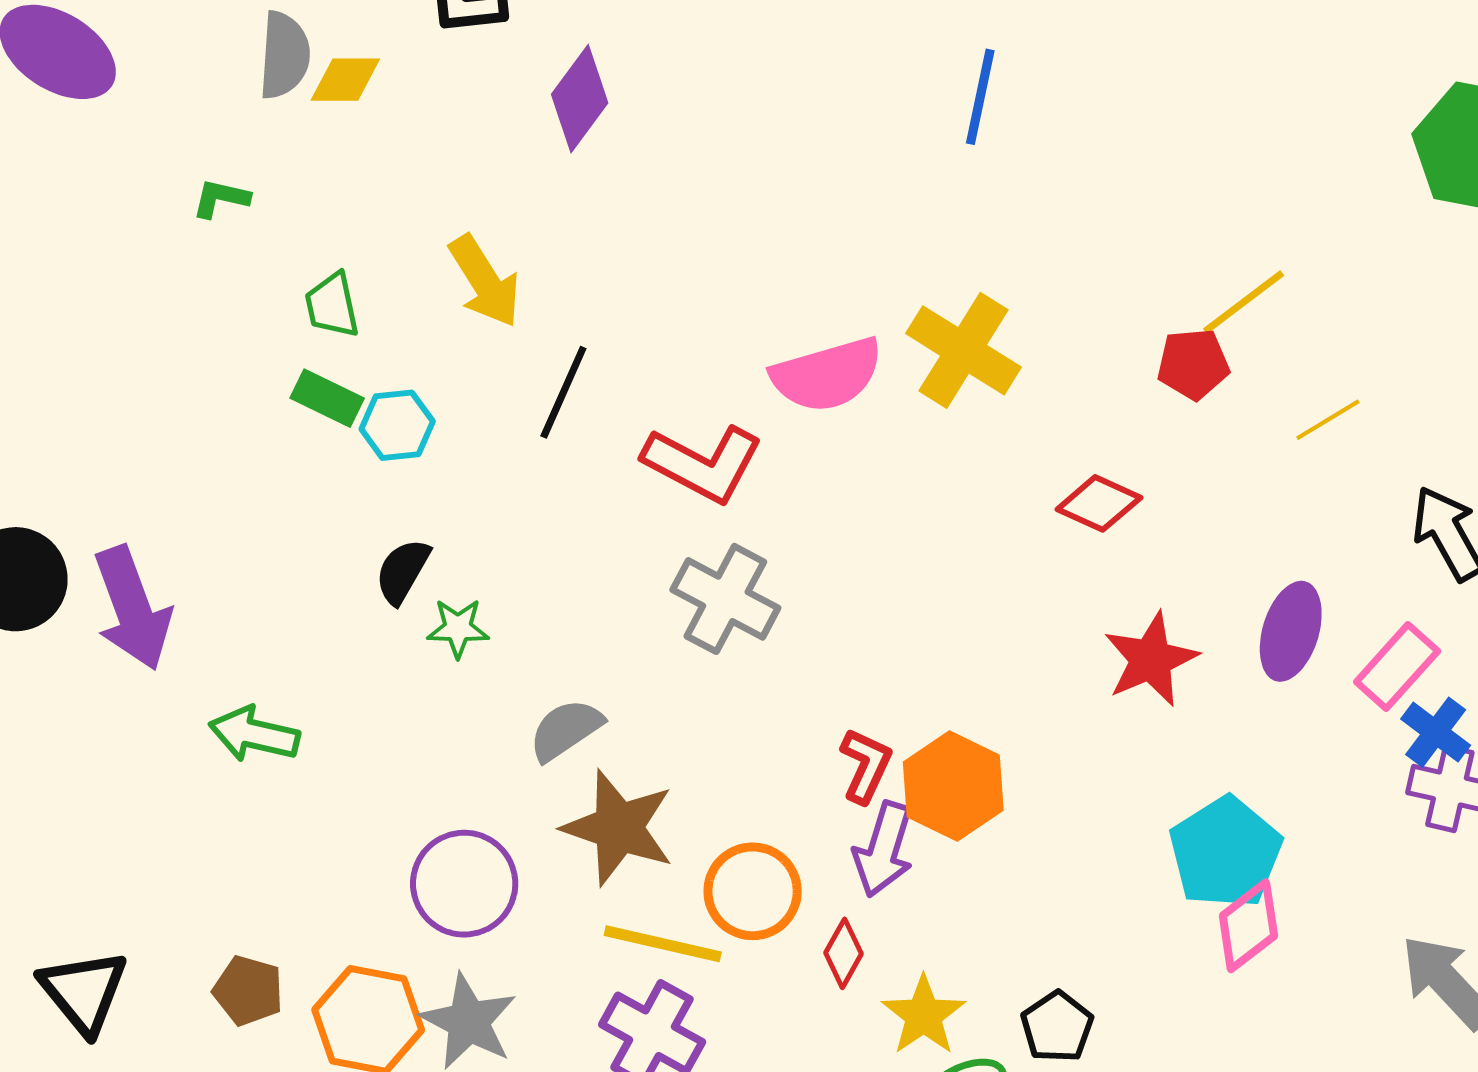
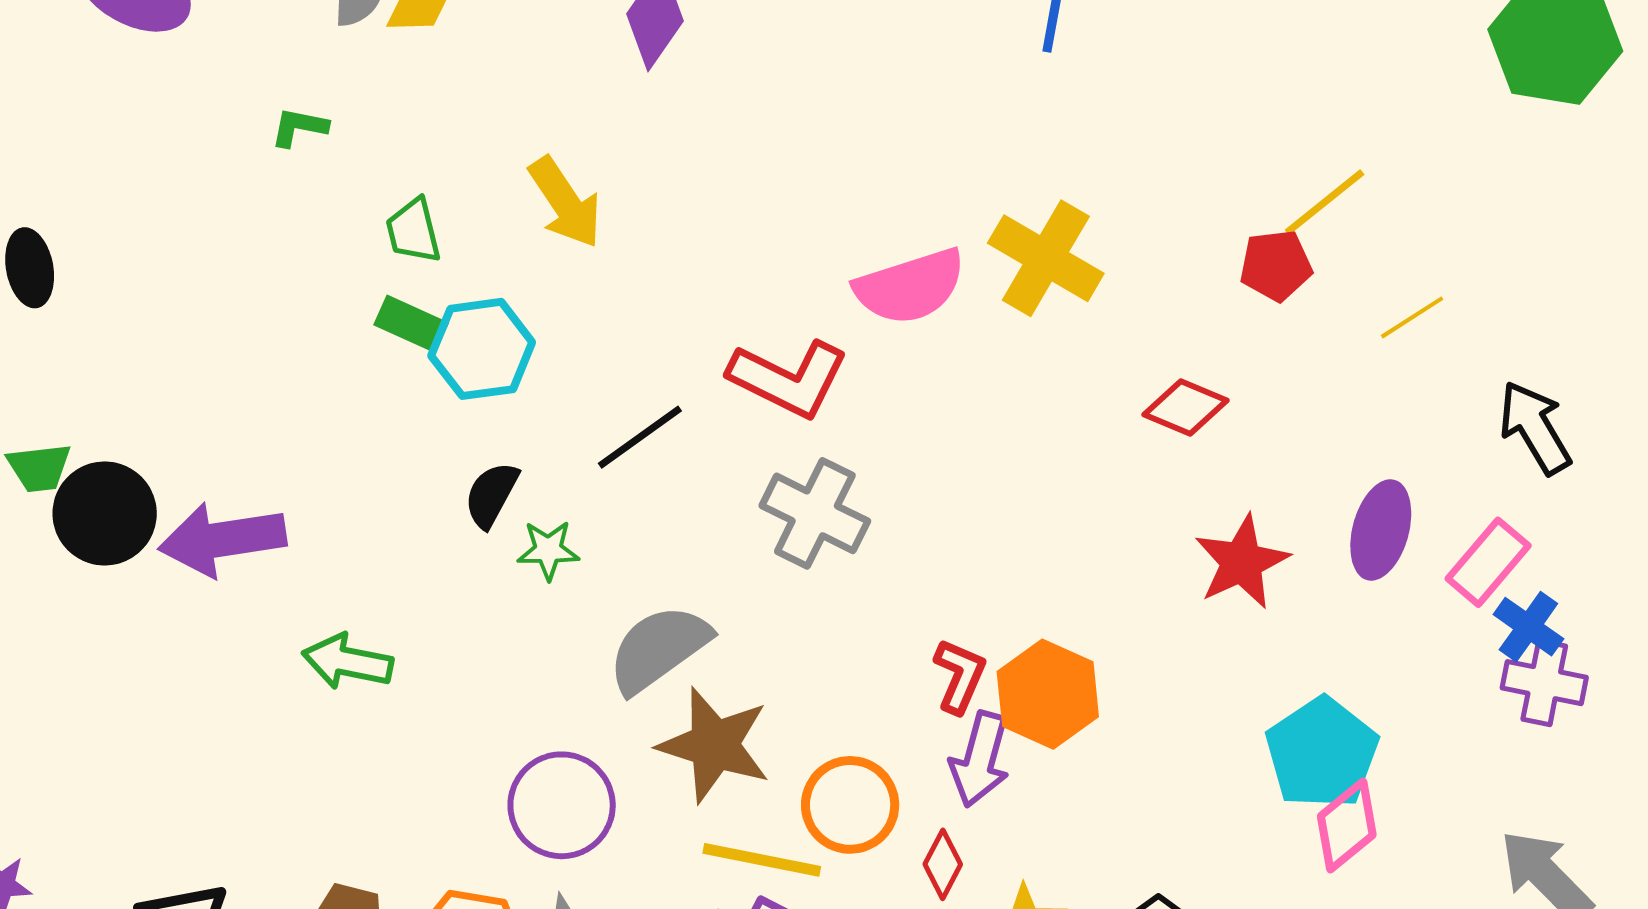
black line: (563, 392) -> (640, 437), moved, turned 32
cyan hexagon: (397, 425) -> (482, 349), size x1.4
purple arrow: (132, 608) -> (222, 539), turned 103
gray semicircle: (566, 730) -> (659, 649), size x1.4

